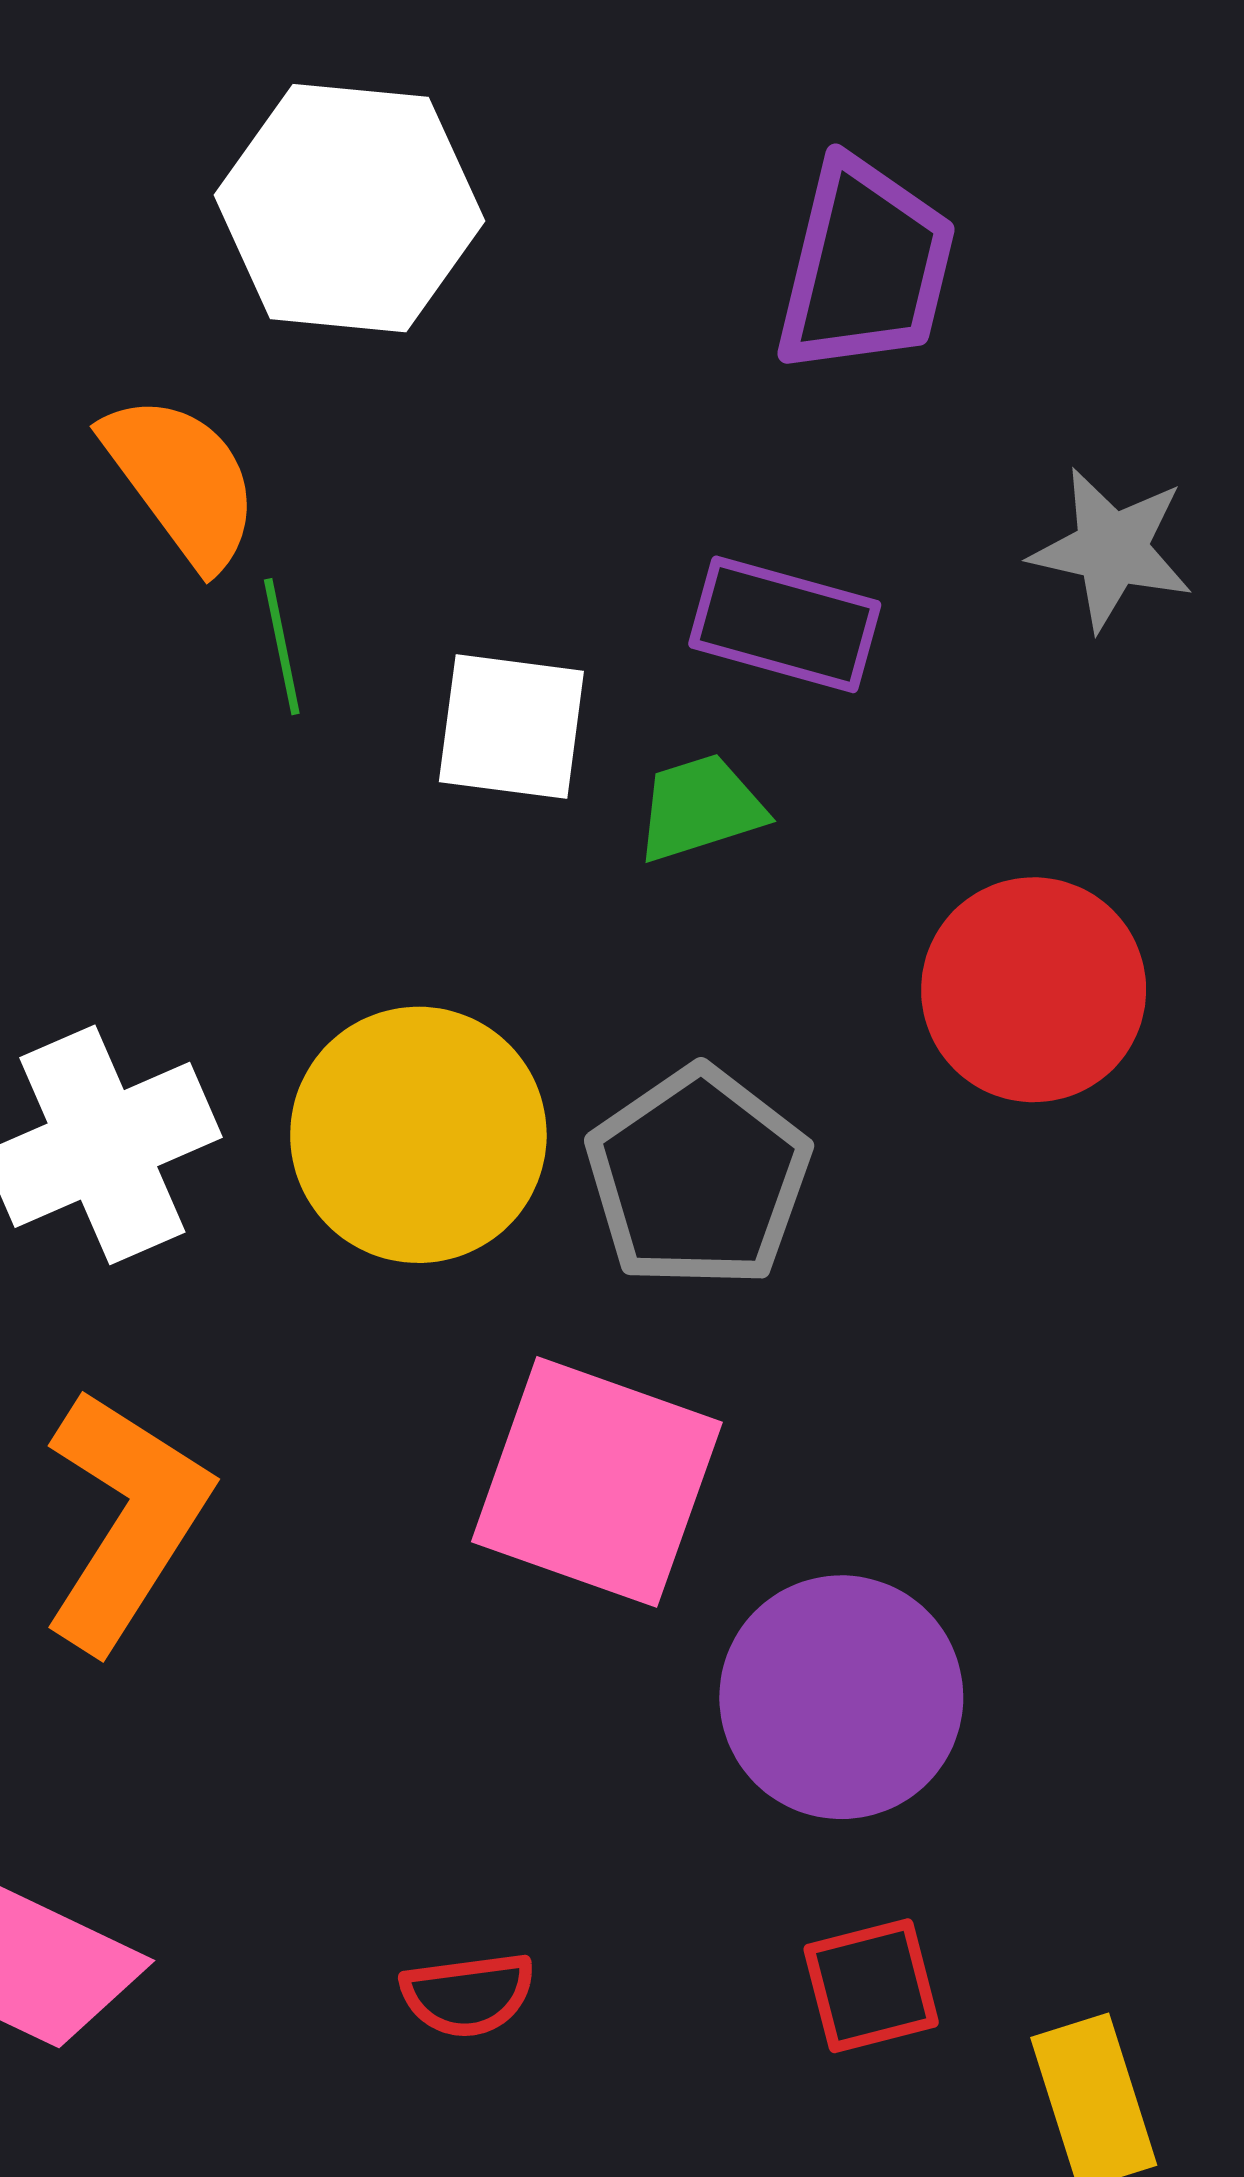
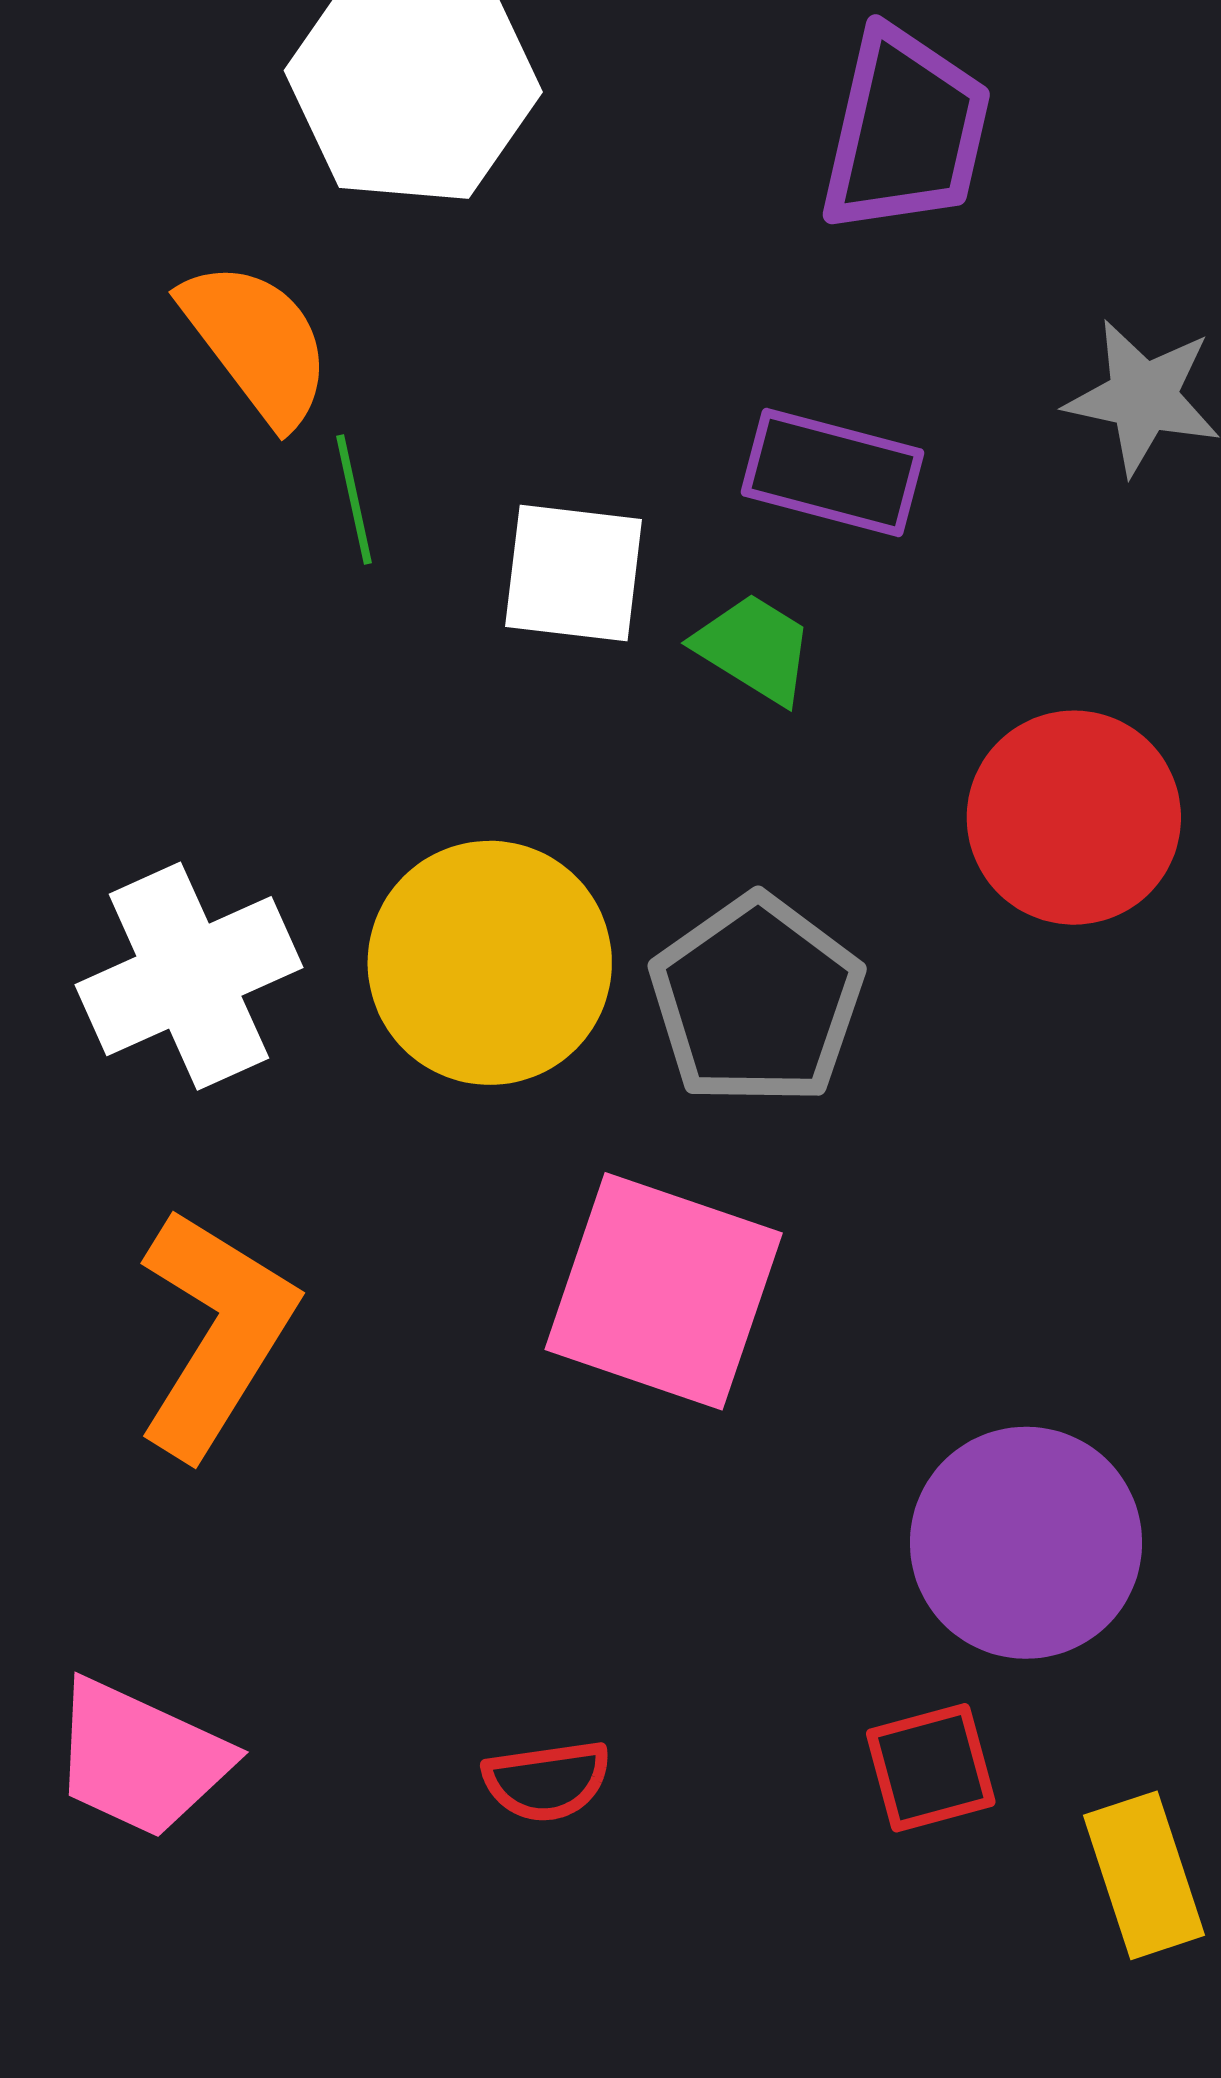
green trapezoid: (700, 808) -> (754, 648), turned 50
purple circle: (841, 1697) -> (1026, 1543), moved

